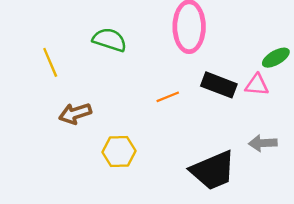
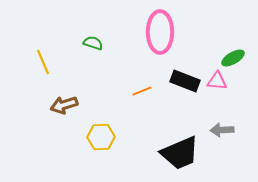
green semicircle: (110, 40) -> (93, 43), size x0.7

